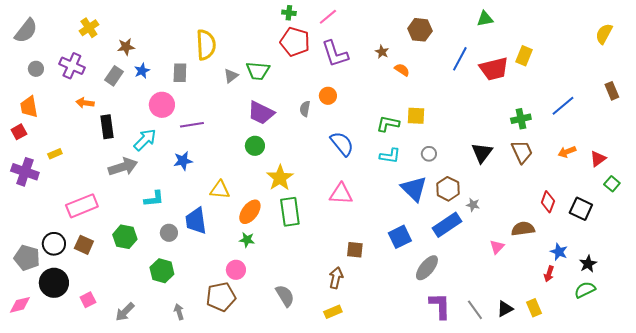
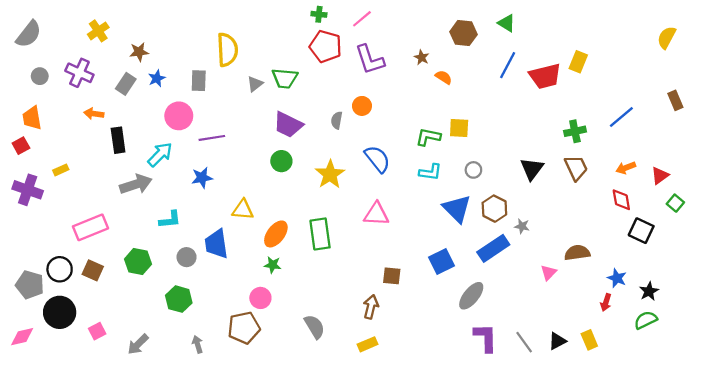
green triangle: (485, 19) -> (507, 23), moved, turned 42
yellow star: (280, 178) -> (330, 174), moved
red diamond: (548, 202) -> (621, 200), moved, turned -30

